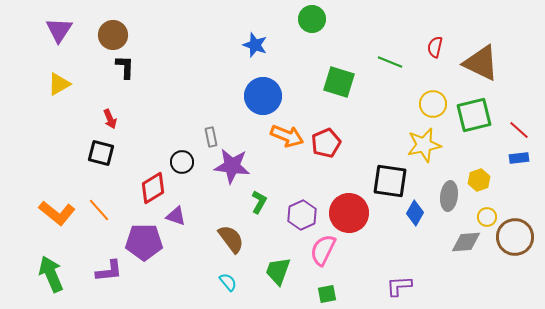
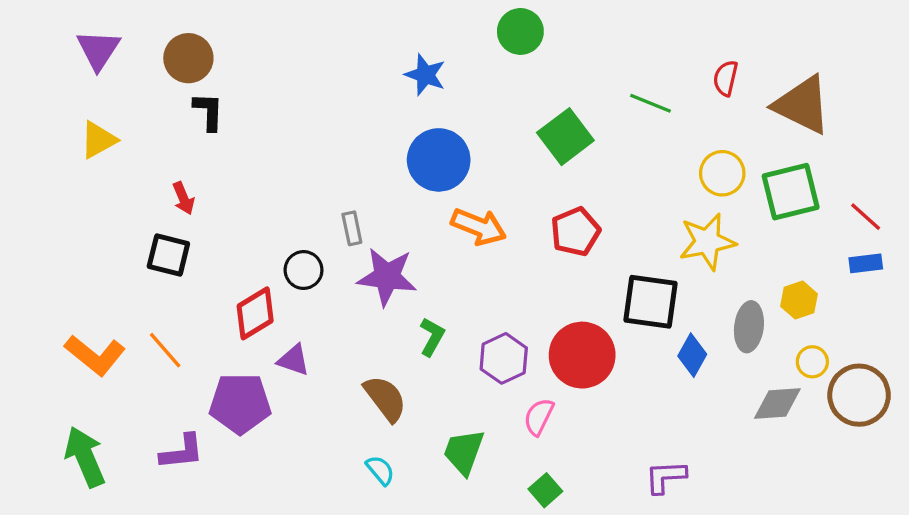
green square: (339, 82) -> (565, 137), turned 36
red pentagon: (326, 143) -> (575, 232), moved
pink semicircle: (323, 250) -> (539, 417), size x0.7
green square: (327, 294) -> (545, 490), turned -30

